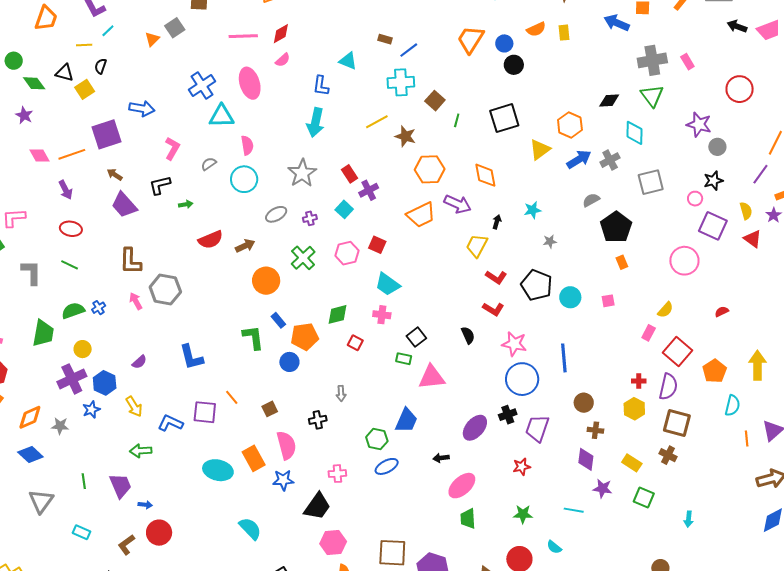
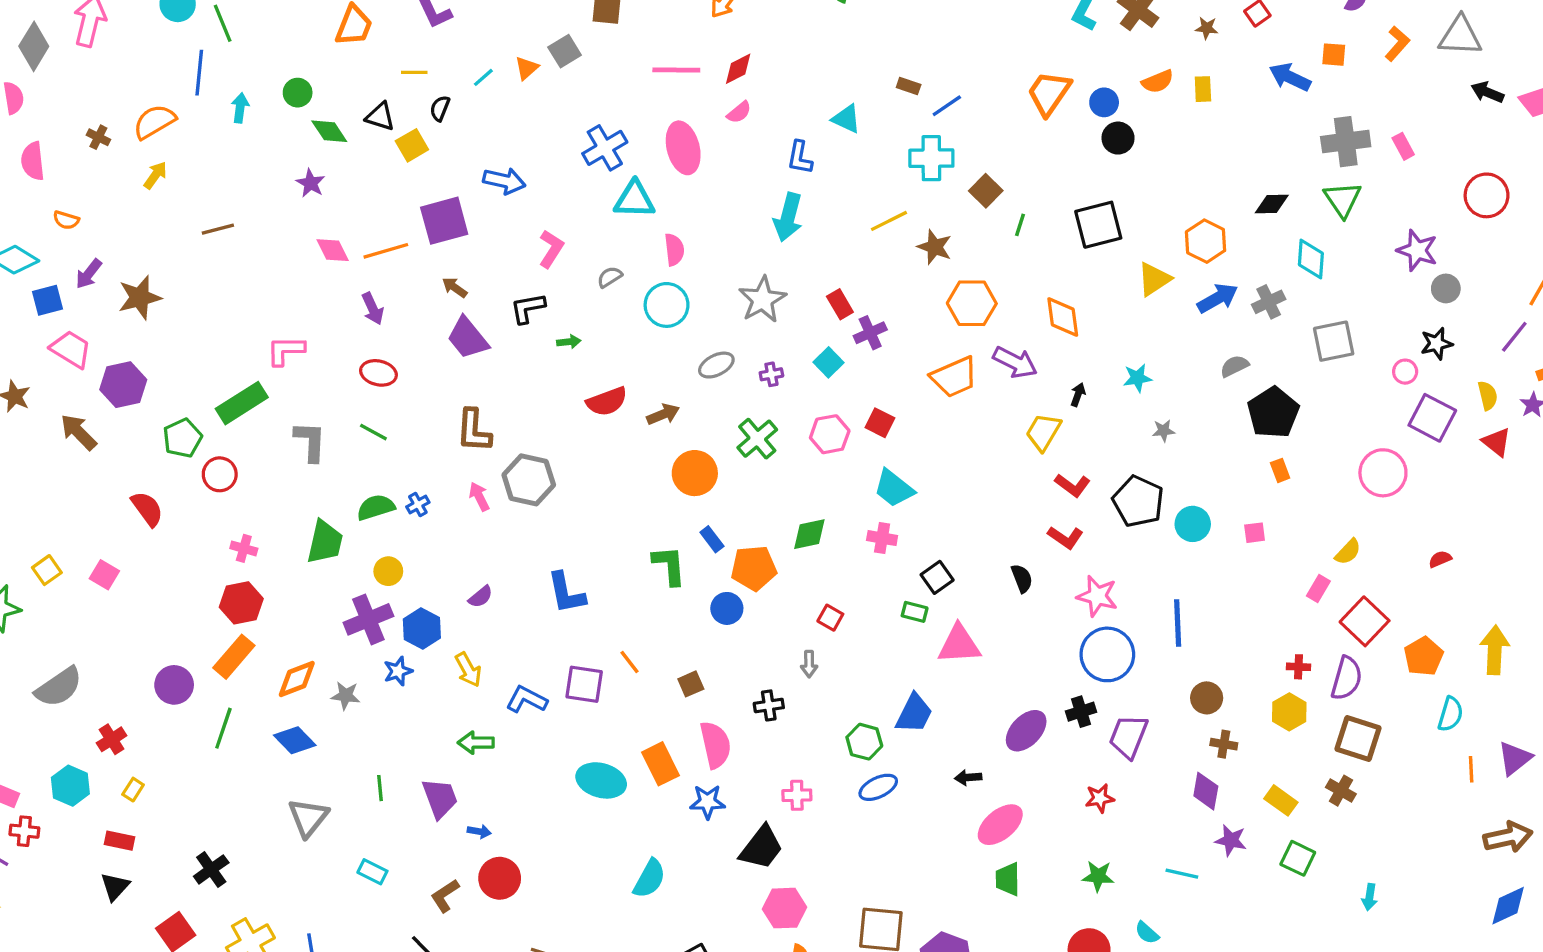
cyan line: (108, 31) -> (483, 77), moved
red square: (355, 343) -> (830, 618), moved
cyan semicircle: (250, 528) -> (650, 879), turned 70

